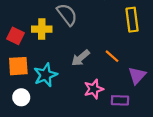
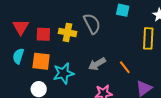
red square: (16, 36) -> (43, 34), turned -35

